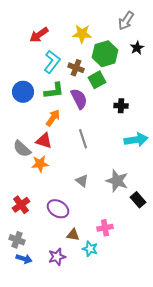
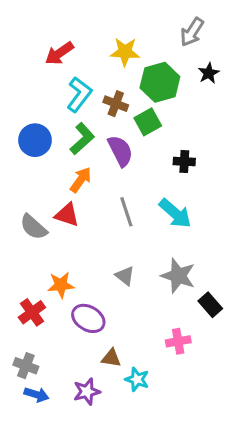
green L-shape: (54, 91) -> (82, 139), turned -35
cyan arrow: (136, 140) -> (175, 213), moved, turned 50
orange star: (40, 164) -> (61, 285), moved
pink cross: (105, 228) -> (178, 341), moved

